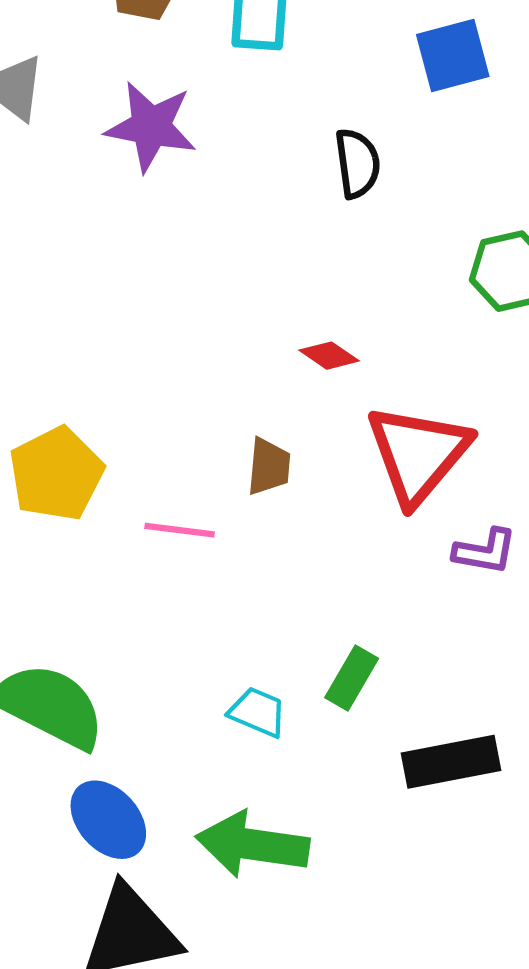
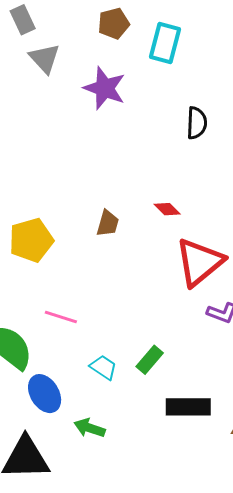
brown trapezoid: (269, 466) -> (108, 223), moved
pink line: (180, 530) -> (61, 317), moved
blue ellipse: (108, 820) -> (45, 394), moved
green arrow: (253, 845) -> (90, 428), size x0.6

